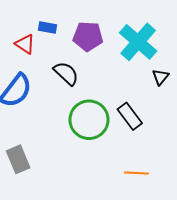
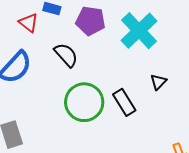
black triangle: (160, 77) -> (158, 82), moved

